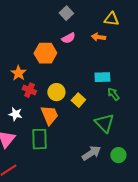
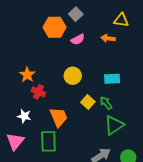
orange hexagon: (45, 53) -> (55, 27), moved
yellow circle: (56, 92) -> (73, 76), moved
green arrow: (113, 94) -> (106, 103), moved
green triangle: (104, 123) -> (114, 125), turned 40

